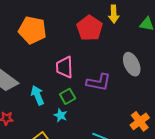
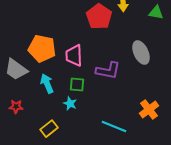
orange pentagon: (32, 30) -> (42, 49), moved
green square: (68, 96) -> (77, 85), turned 35

